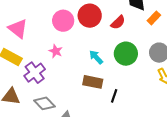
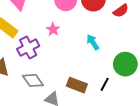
green circle: (126, 54) -> (125, 64), moved
brown rectangle: (93, 82) -> (77, 85), moved

